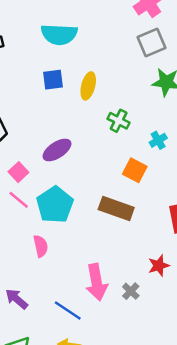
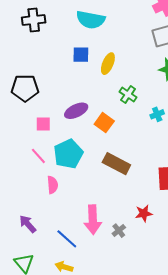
orange square: (135, 170) -> (104, 123), moved
pink square: (18, 172) -> (43, 124), turned 35
pink line: (19, 200) -> (38, 156), moved

